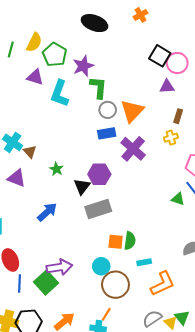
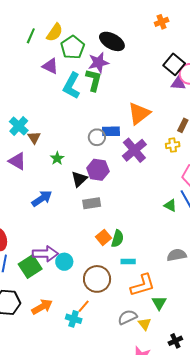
black ellipse: (94, 23) -> (112, 41), moved
green L-shape: (98, 87) -> (94, 80), moved
purple triangle: (167, 87) -> (178, 83), moved
gray circle: (108, 110) -> (97, 137), moved
gray rectangle: (98, 209) -> (92, 203), size x0.7
orange square: (116, 242) -> (104, 237), turned 35
cyan circle: (101, 266) -> (64, 262), moved
green triangle: (182, 317) -> (159, 303), moved

